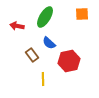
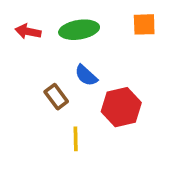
green ellipse: (45, 17) -> (79, 30), turned 50
red arrow: (17, 26) -> (28, 31), moved

